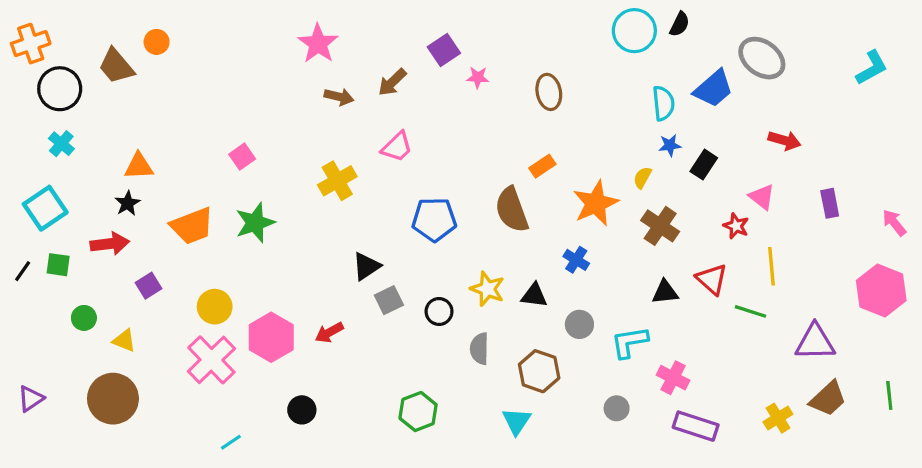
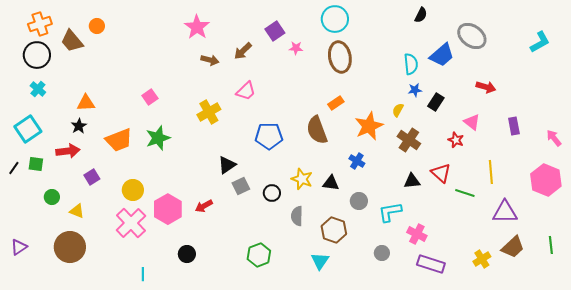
cyan circle: (634, 31) -> (335, 19), moved
orange cross: (31, 44) -> (40, 24), moved
brown ellipse: (549, 92) -> (340, 57), size x1.4
yellow line: (772, 266) -> (491, 172), moved
cyan line: (231, 442) -> (143, 274), turned -56

